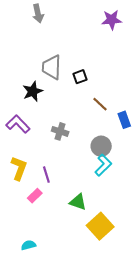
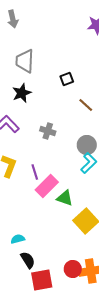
gray arrow: (38, 13) -> (13, 19), moved
gray trapezoid: (52, 67) -> (25, 61), moved
pink rectangle: (35, 196) -> (47, 186), moved, size x1.6

